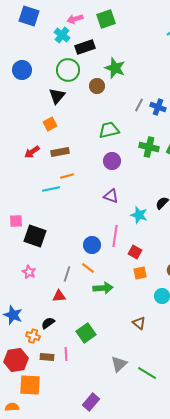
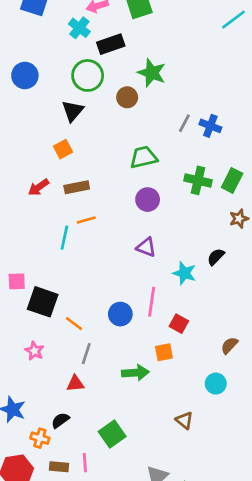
cyan line: (51, 189) -> (64, 238), turned -66
orange line: (88, 268) -> (74, 324), moved
orange square: (140, 273) -> (164, 352), moved

